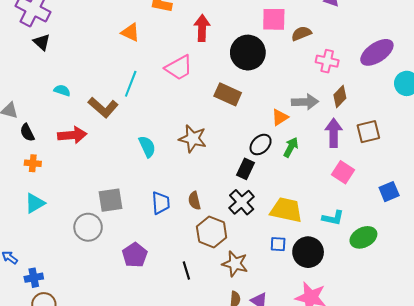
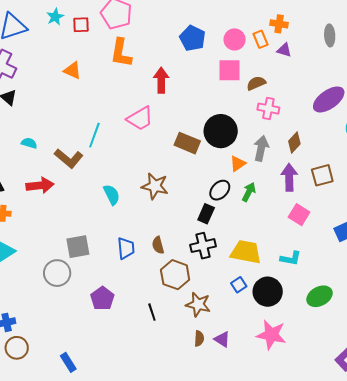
orange triangle: (130, 32) -> (72, 70), moved
black circle: (248, 53) -> (221, 131), moved
pink cross: (327, 61) -> (268, 109), moved
gray arrow: (305, 102) -> (261, 148), turned -75
black cross: (242, 202) -> (203, 246), turned 30
green ellipse: (363, 237) -> (319, 296), moved
blue square: (278, 244) -> (239, 285), turned -35

